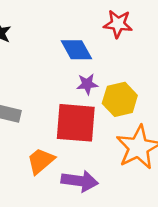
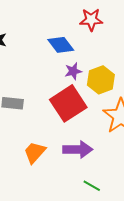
red square: (76, 123) -> (68, 103), turned -30
orange trapezoid: (41, 161) -> (35, 152), moved

